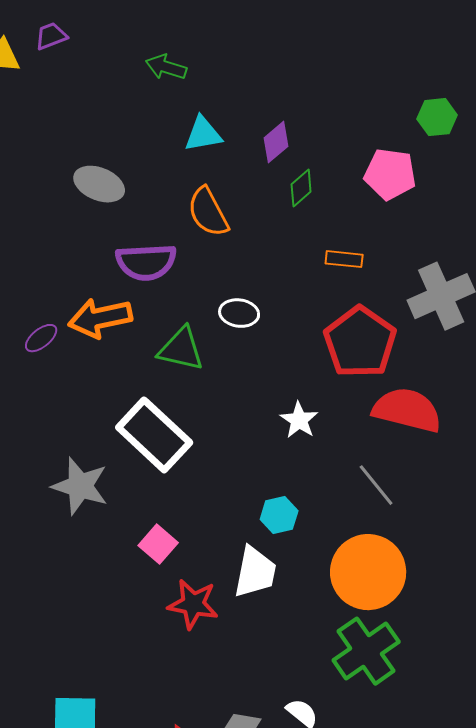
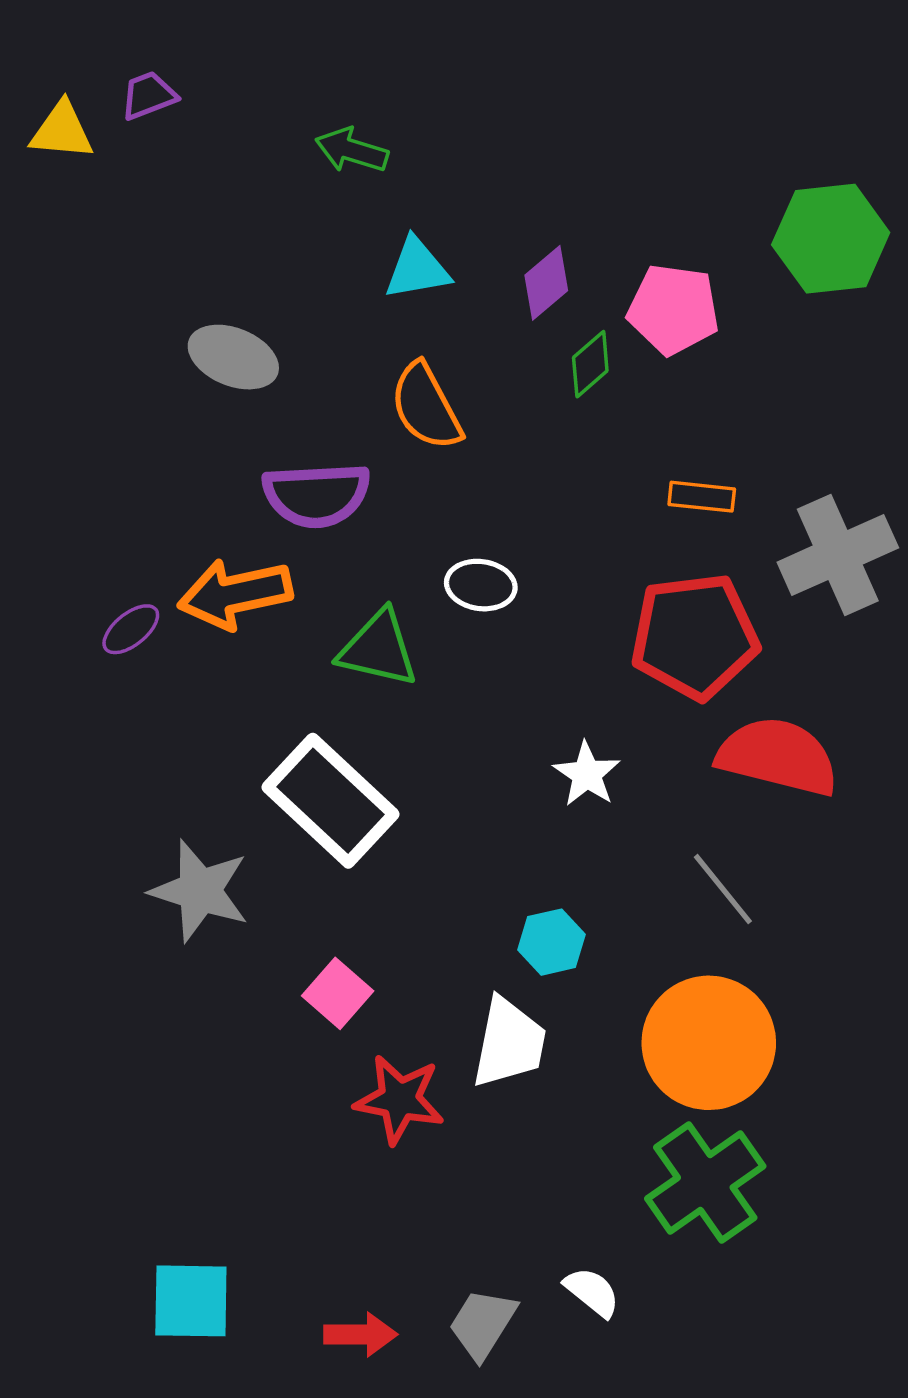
green hexagon: (437, 117) -> (831, 239), size x1.6
pink pentagon: (390, 174) -> (673, 309), moved
orange rectangle: (344, 259) -> (702, 497), moved
red pentagon: (360, 342) -> (695, 636), turned 30

